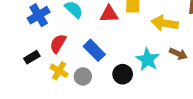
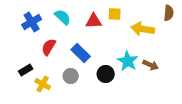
brown arrow: (178, 54) -> (151, 65), moved
black rectangle: (32, 57) -> (26, 70), moved
yellow cross: (59, 71) -> (43, 84), moved

